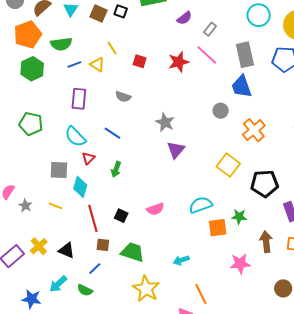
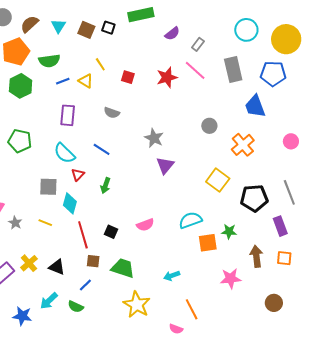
blue trapezoid: (242, 87) -> (255, 106), moved

